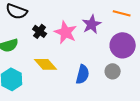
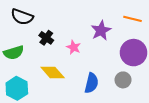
pink star: (66, 32) -> (74, 47), moved, size x0.6

